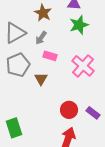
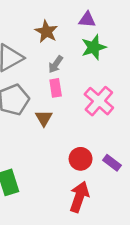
gray arrow: (41, 38) -> (56, 64), moved
pink rectangle: (50, 56) -> (56, 88), turned 64

